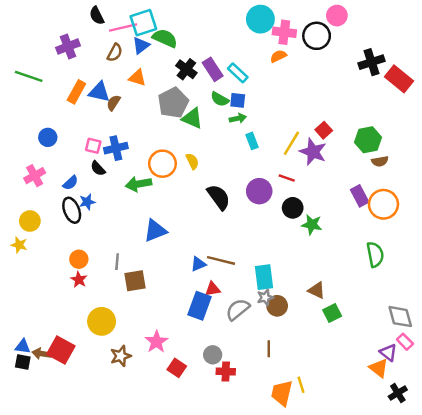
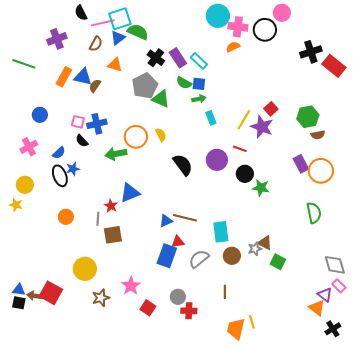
red star: (79, 280) -> (111, 206), moved
gray star: (265, 297) -> (255, 249), moved
green square: (332, 313) -> (278, 262), turned -35

